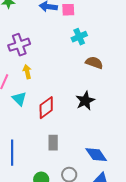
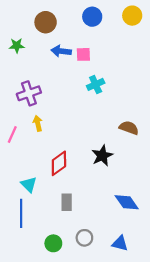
brown semicircle: (94, 63) -> (129, 128), moved
cyan triangle: (19, 99) -> (29, 184), moved
blue diamond: (96, 155) -> (127, 202), moved

